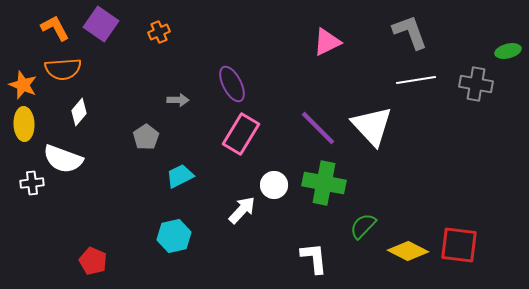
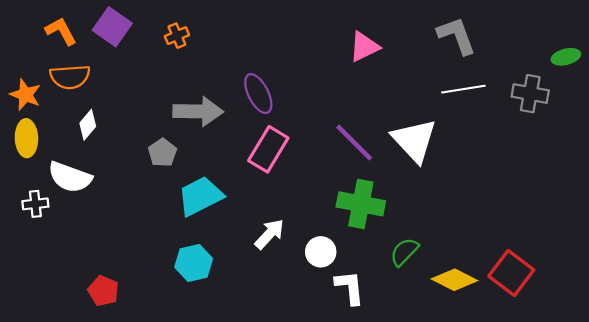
gray arrow: (178, 100) -> (198, 111), size x2.0
cyan trapezoid: (180, 176) -> (200, 196), size x1.5
white circle: (274, 185) -> (321, 252), moved
red square: (459, 245) -> (511, 273), turned 30

